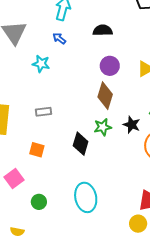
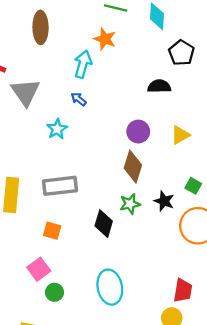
black semicircle: (103, 30) -> (159, 86), moved
cyan star: (41, 64) -> (57, 129), turned 30
gray rectangle: (44, 112) -> (60, 186), size x1.8
pink square: (14, 179) -> (39, 269), moved

